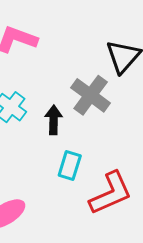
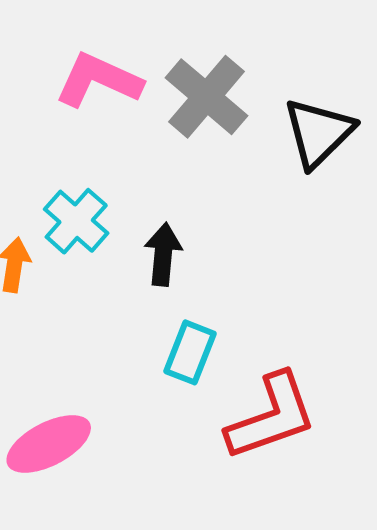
gray cross: (91, 95) -> (206, 97), moved

